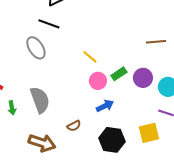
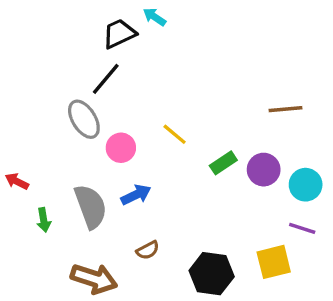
black line: (49, 24) -> (106, 79), turned -70
pink circle: (98, 81) -> (121, 148), moved
blue arrow: (105, 106) -> (136, 195), moved

